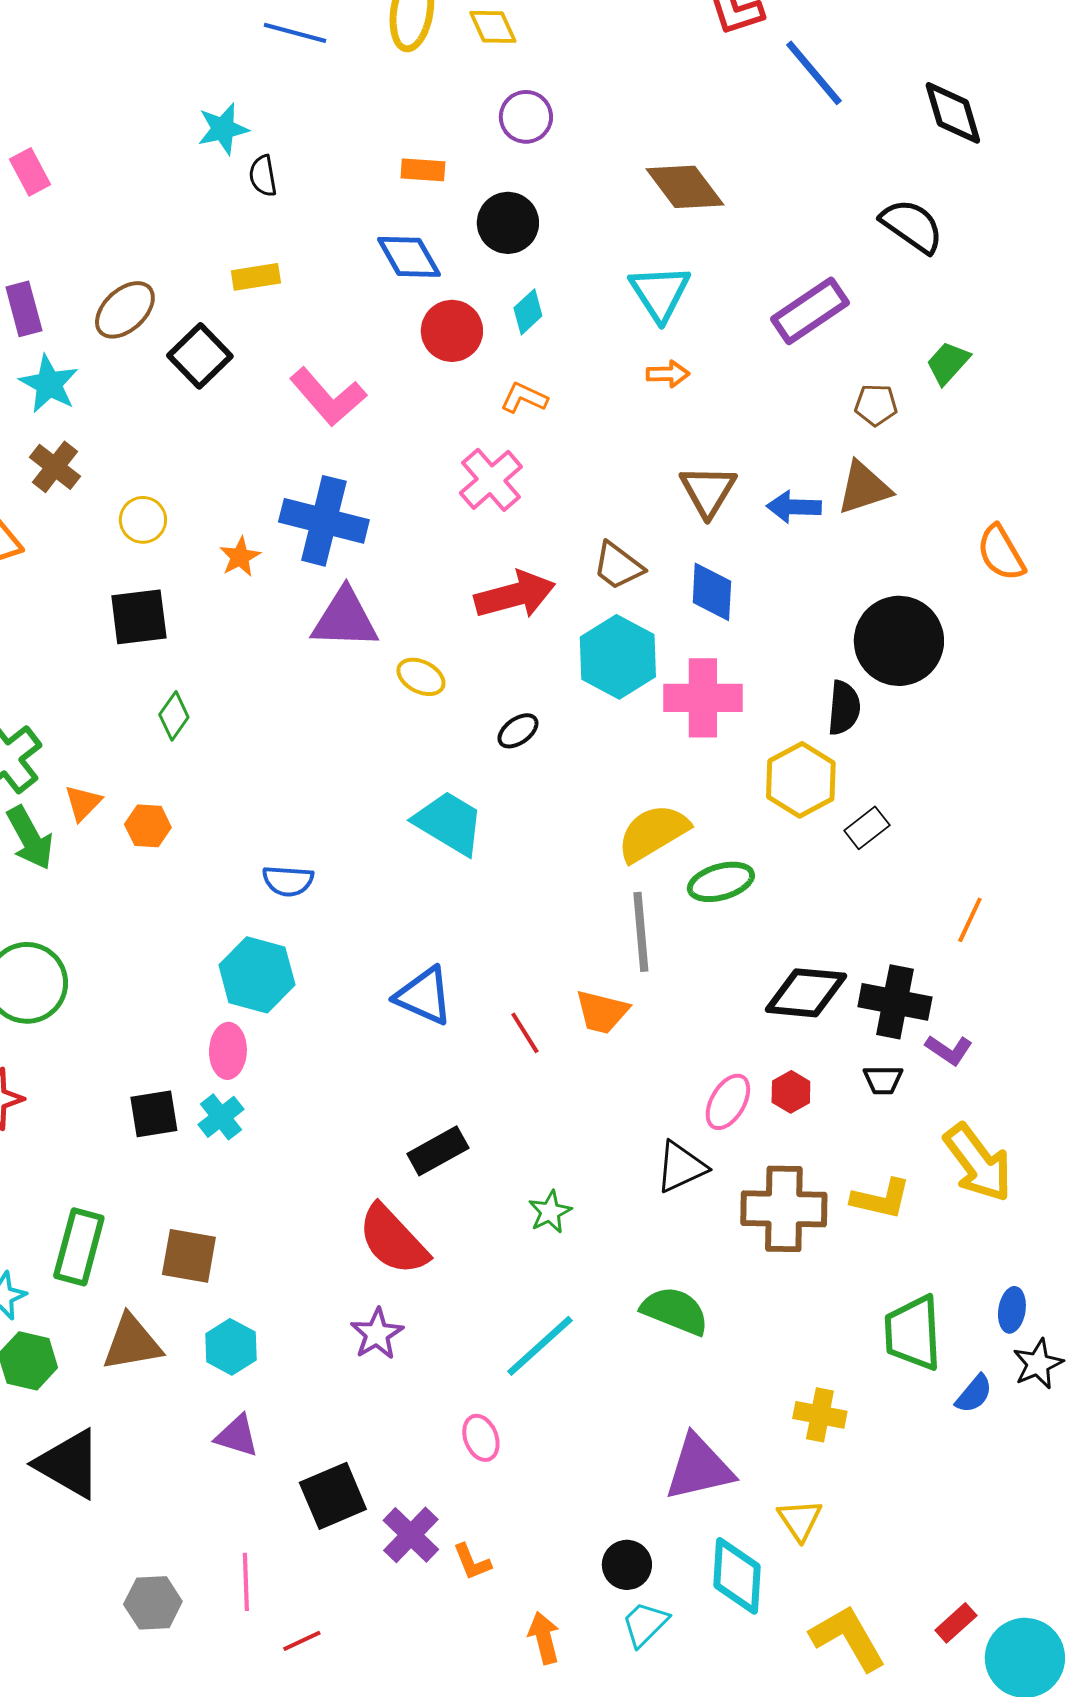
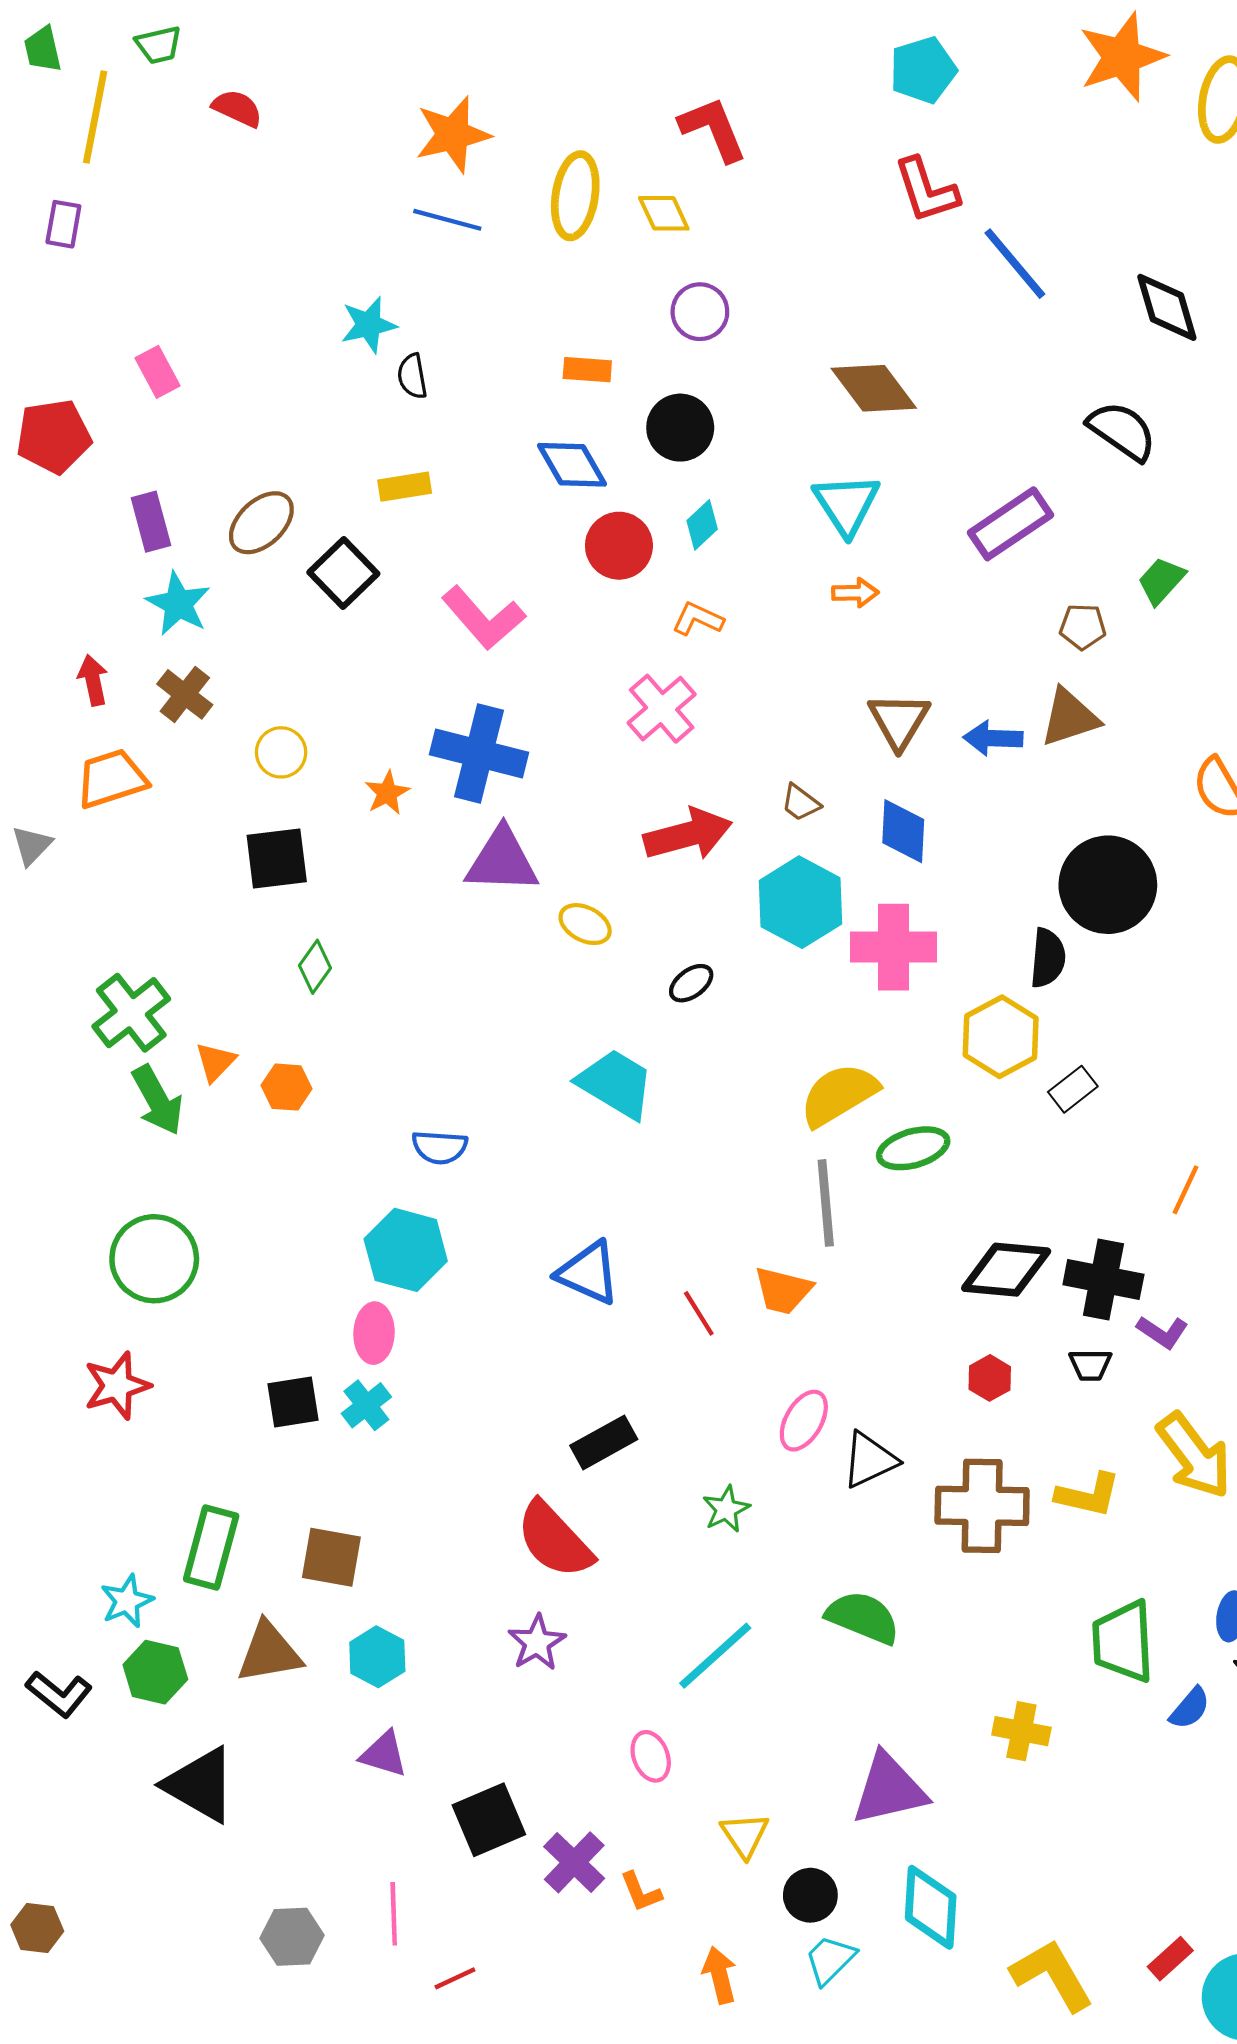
brown trapezoid: (618, 566) -> (801, 803), size x0.7
pink ellipse: (728, 1102) -> (804, 1421), moved
yellow triangle: (800, 1520) -> (745, 1835), moved

